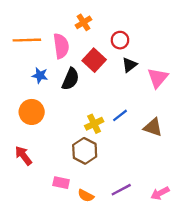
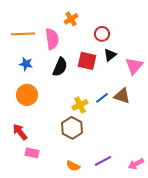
red square: (94, 60) -> (87, 61), moved, turned -30
blue star: (40, 75) -> (26, 64), moved
brown triangle: (153, 127) -> (122, 96), moved
pink rectangle: (61, 183) -> (32, 153), moved

